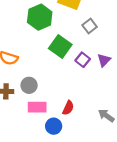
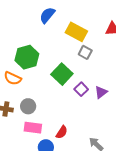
green hexagon: (40, 17) -> (27, 57), moved
gray square: (90, 26) -> (85, 52), moved, turned -32

